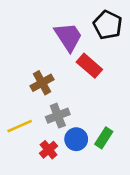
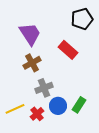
black pentagon: (108, 25) -> (82, 19), turned 30
purple trapezoid: (68, 37) -> (30, 34), moved
yellow line: (20, 126) -> (15, 109), moved

